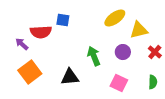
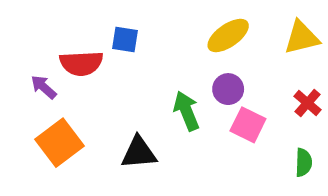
yellow triangle: (139, 30) -> (302, 37), moved
purple circle: (123, 52) -> (228, 89), moved
pink square: (119, 83) -> (248, 125), moved

